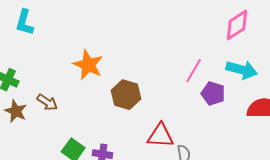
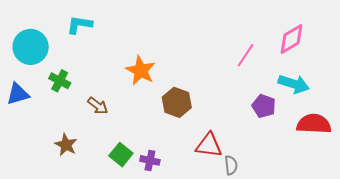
cyan L-shape: (25, 23) -> (79, 25), turned 80
pink line: (194, 71) -> (246, 55), moved
brown star: (16, 111) -> (66, 145), moved

